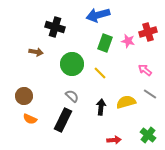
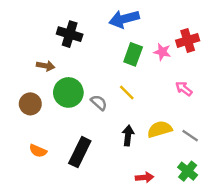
green circle: (72, 64) -> (68, 92), moved
gray line: (150, 94) -> (190, 136), moved
brown circle: (24, 96) -> (30, 104), moved
gray semicircle: (72, 96) -> (99, 103), moved

